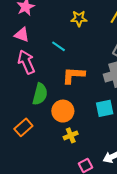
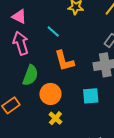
orange L-shape: (73, 75) -> (64, 61), turned -115
yellow cross: (71, 135) -> (55, 118), turned -32

